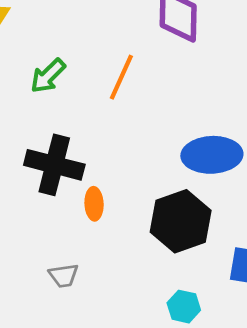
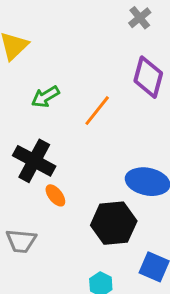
orange ellipse: (94, 204) -> (55, 195), turned -50
gray trapezoid: (64, 276) -> (21, 241), size x1.4

